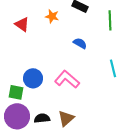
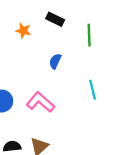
blue semicircle: (80, 43) -> (55, 61), turned -96

